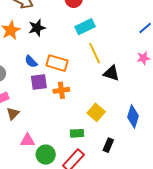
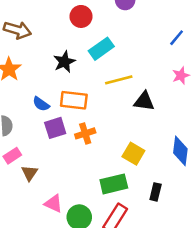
black star: (37, 28) -> (64, 62), moved
yellow line: (95, 53) -> (119, 80), turned -70
green rectangle: (77, 133) -> (114, 184), size x1.5
pink triangle: (27, 140) -> (53, 203), turned 35

